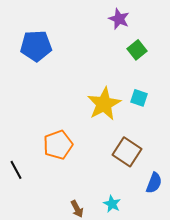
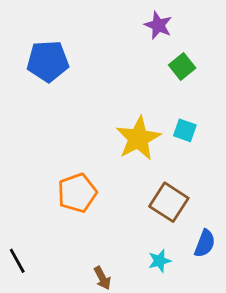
black line: (16, 170) -> (17, 261), moved
cyan star: (112, 204) -> (160, 261), moved, turned 30

